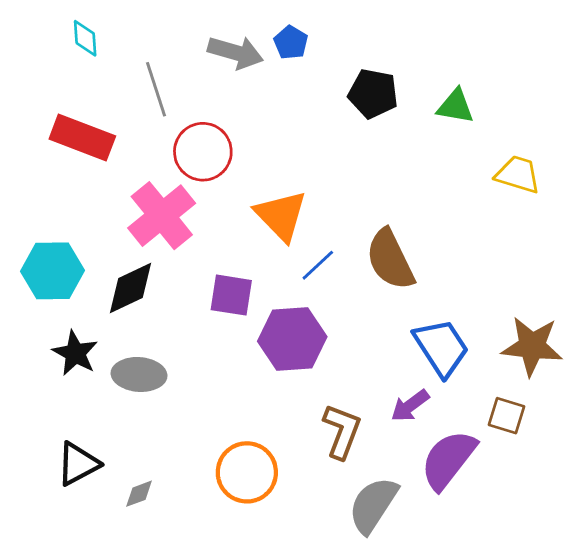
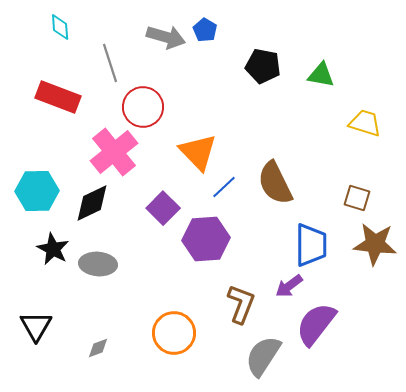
purple square: (231, 295) -> (163, 208), turned 36
blue trapezoid: (441, 348) -> (311, 245), turned 33
brown square: (507, 416) -> (357, 198), moved
black triangle: (78, 464) -> (36, 326), moved, turned -32

